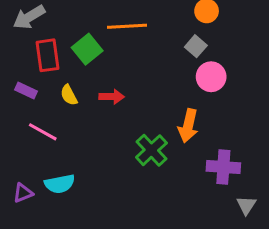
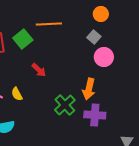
yellow semicircle: (69, 95) -> (17, 94), moved
red arrow: (112, 97) -> (39, 70), turned 42
purple cross: (223, 167) -> (95, 115), moved

